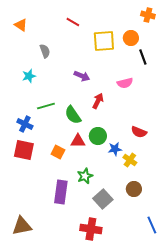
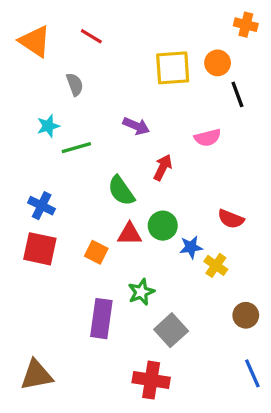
red line: (73, 22) -> (91, 36), moved
orange triangle: (21, 25) -> (35, 41), size x1.5
green line: (46, 106) -> (76, 148), moved
brown circle: (134, 189) -> (246, 315), moved

